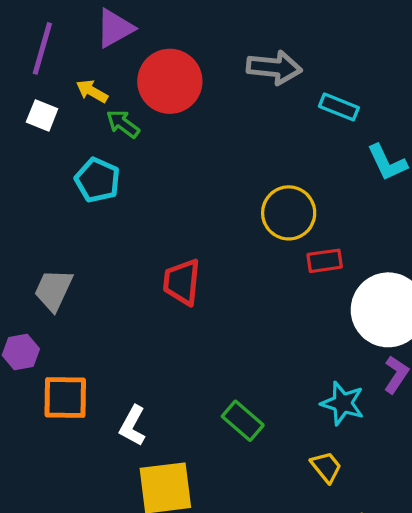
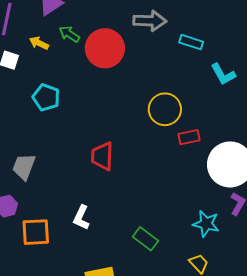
red circle: (170, 81) -> (105, 48), moved
green arrow: (123, 124) -> (69, 34), moved
white L-shape: (133, 426) -> (81, 218), moved

